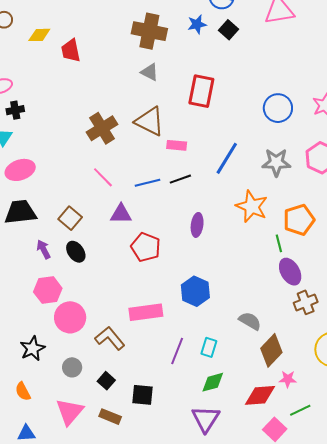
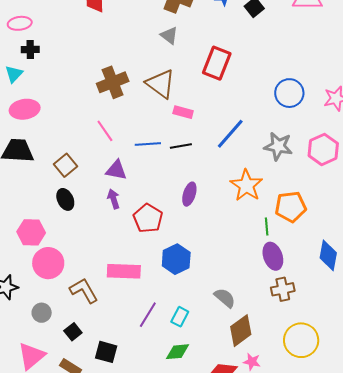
red pentagon: (146, 247) -> (148, 218), moved
purple arrow: (44, 249) -> (114, 199), moved

